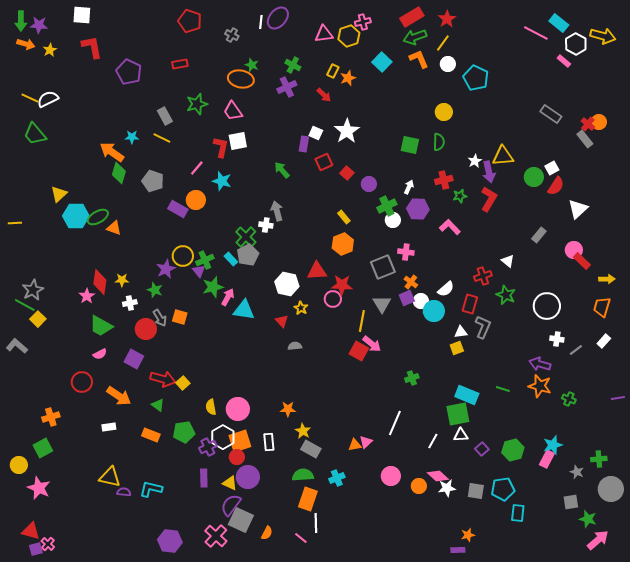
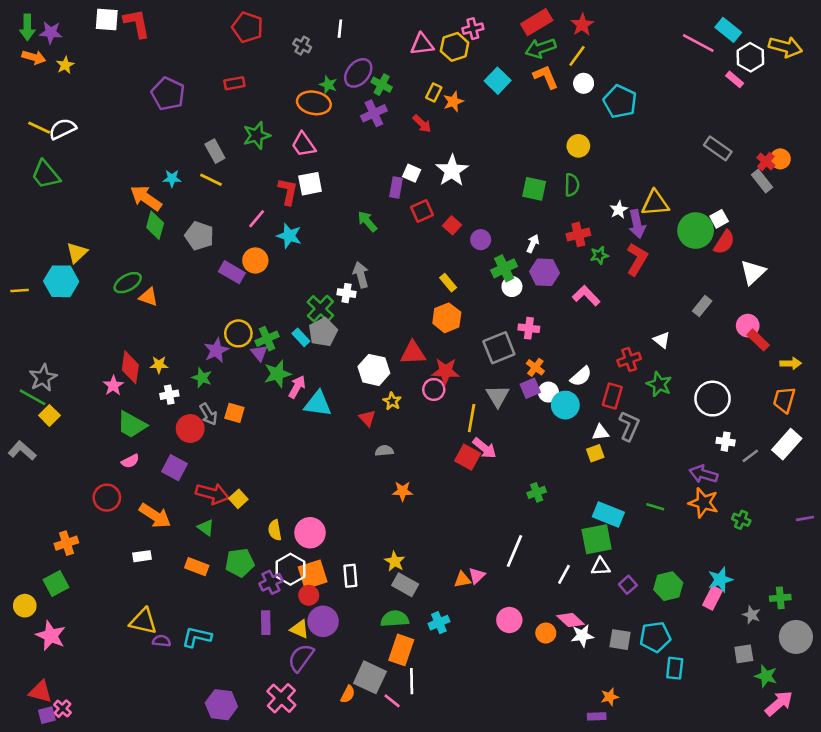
purple ellipse: (278, 18) -> (358, 73), moved
red L-shape: (92, 47) -> (137, 23), moved
green circle: (534, 177) -> (696, 231), size x1.4
cyan hexagon: (76, 216) -> (61, 281), moved
white rectangle: (604, 341) -> (787, 444), size x1.6
orange star: (288, 409) -> (403, 491), moved
gray square: (241, 520) -> (370, 677), moved

